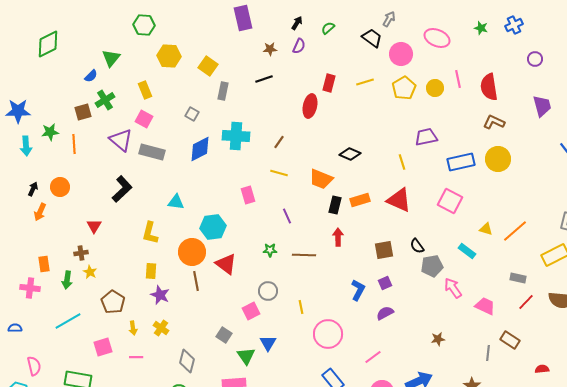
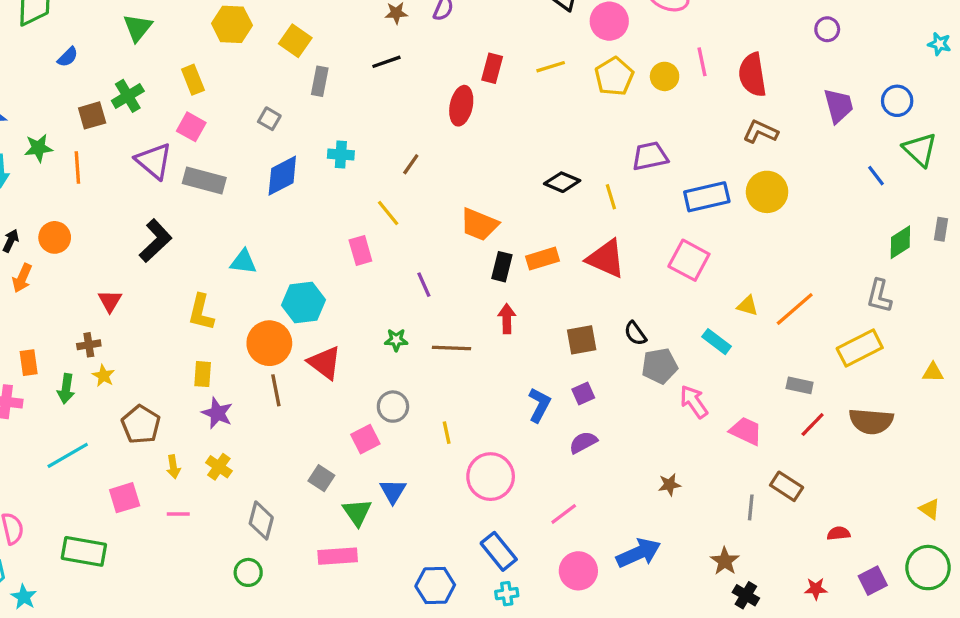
blue semicircle: (91, 76) -> (68, 57), moved
cyan cross: (236, 136) -> (341, 154), size x0.6
black diamond: (350, 154) -> (562, 182), moved
yellow line: (279, 173) -> (388, 213), moved, turned 36

